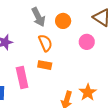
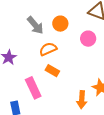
orange semicircle: (45, 43) -> (48, 49), turned -78
orange rectangle: (45, 65) -> (52, 71), turned 32

